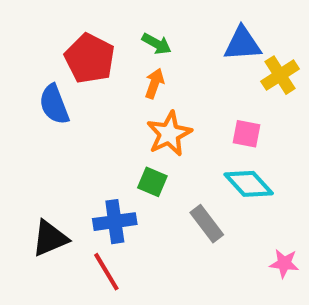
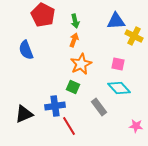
green arrow: (157, 44) -> (75, 21), turned 48
red pentagon: (90, 58) -> (43, 15), moved
yellow cross: (280, 75) -> (134, 36), turned -30
red line: (106, 272) -> (69, 126), moved

